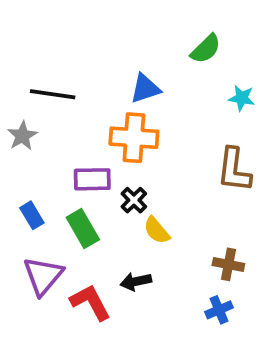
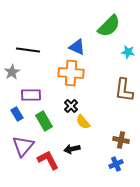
green semicircle: (206, 49) -> (109, 26), size x1.4
blue triangle: (145, 89) -> (77, 47), turned 42
purple rectangle: (92, 179) -> (31, 95), moved

